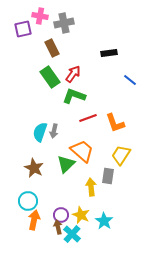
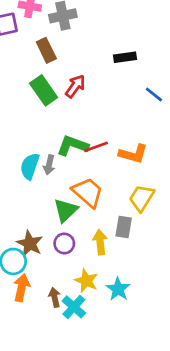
green L-shape: (74, 96) -> (73, 146), moved
orange L-shape: (115, 123) -> (133, 154), turned -55
brown star: (34, 168) -> (30, 244), moved
purple circle: (61, 215) -> (64, 244), moved

